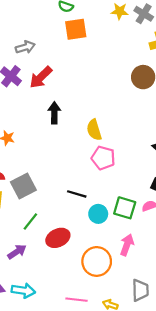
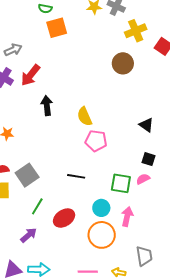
cyan circle: (98, 214) -> (101, 208), moved

